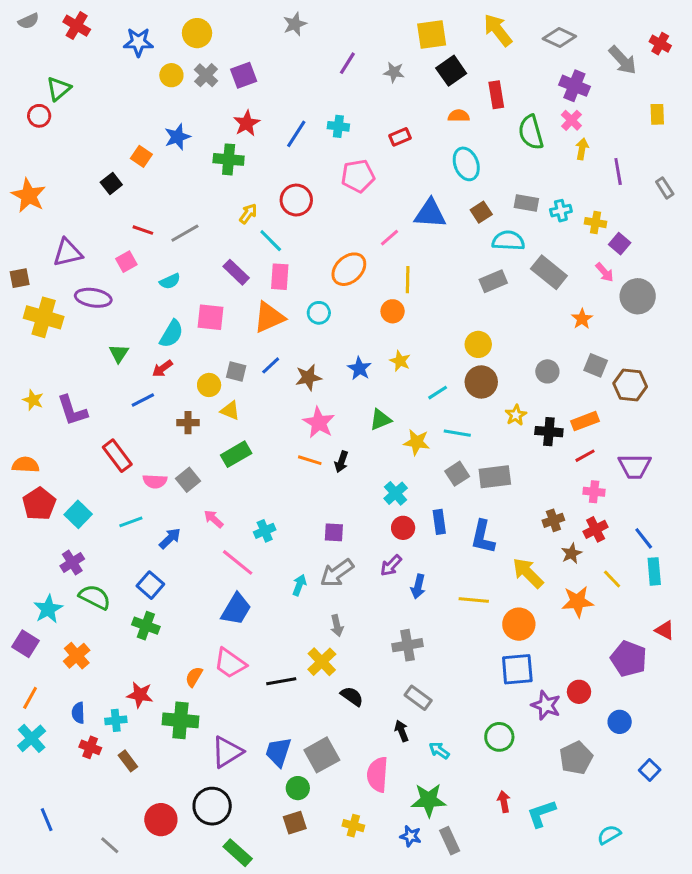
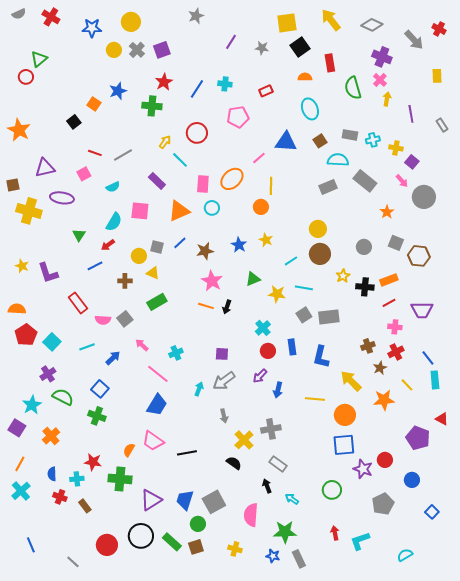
pink rectangle: (280, 277) -> (203, 184), moved
yellow cross: (322, 662) -> (244, 440), moved
green rectangle: (238, 853) -> (172, 542), moved

